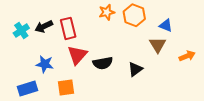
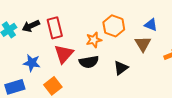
orange star: (107, 12) -> (94, 40), moved
orange hexagon: (134, 15) -> (114, 26), moved
orange square: (66, 87) -> (53, 86), turned -30

